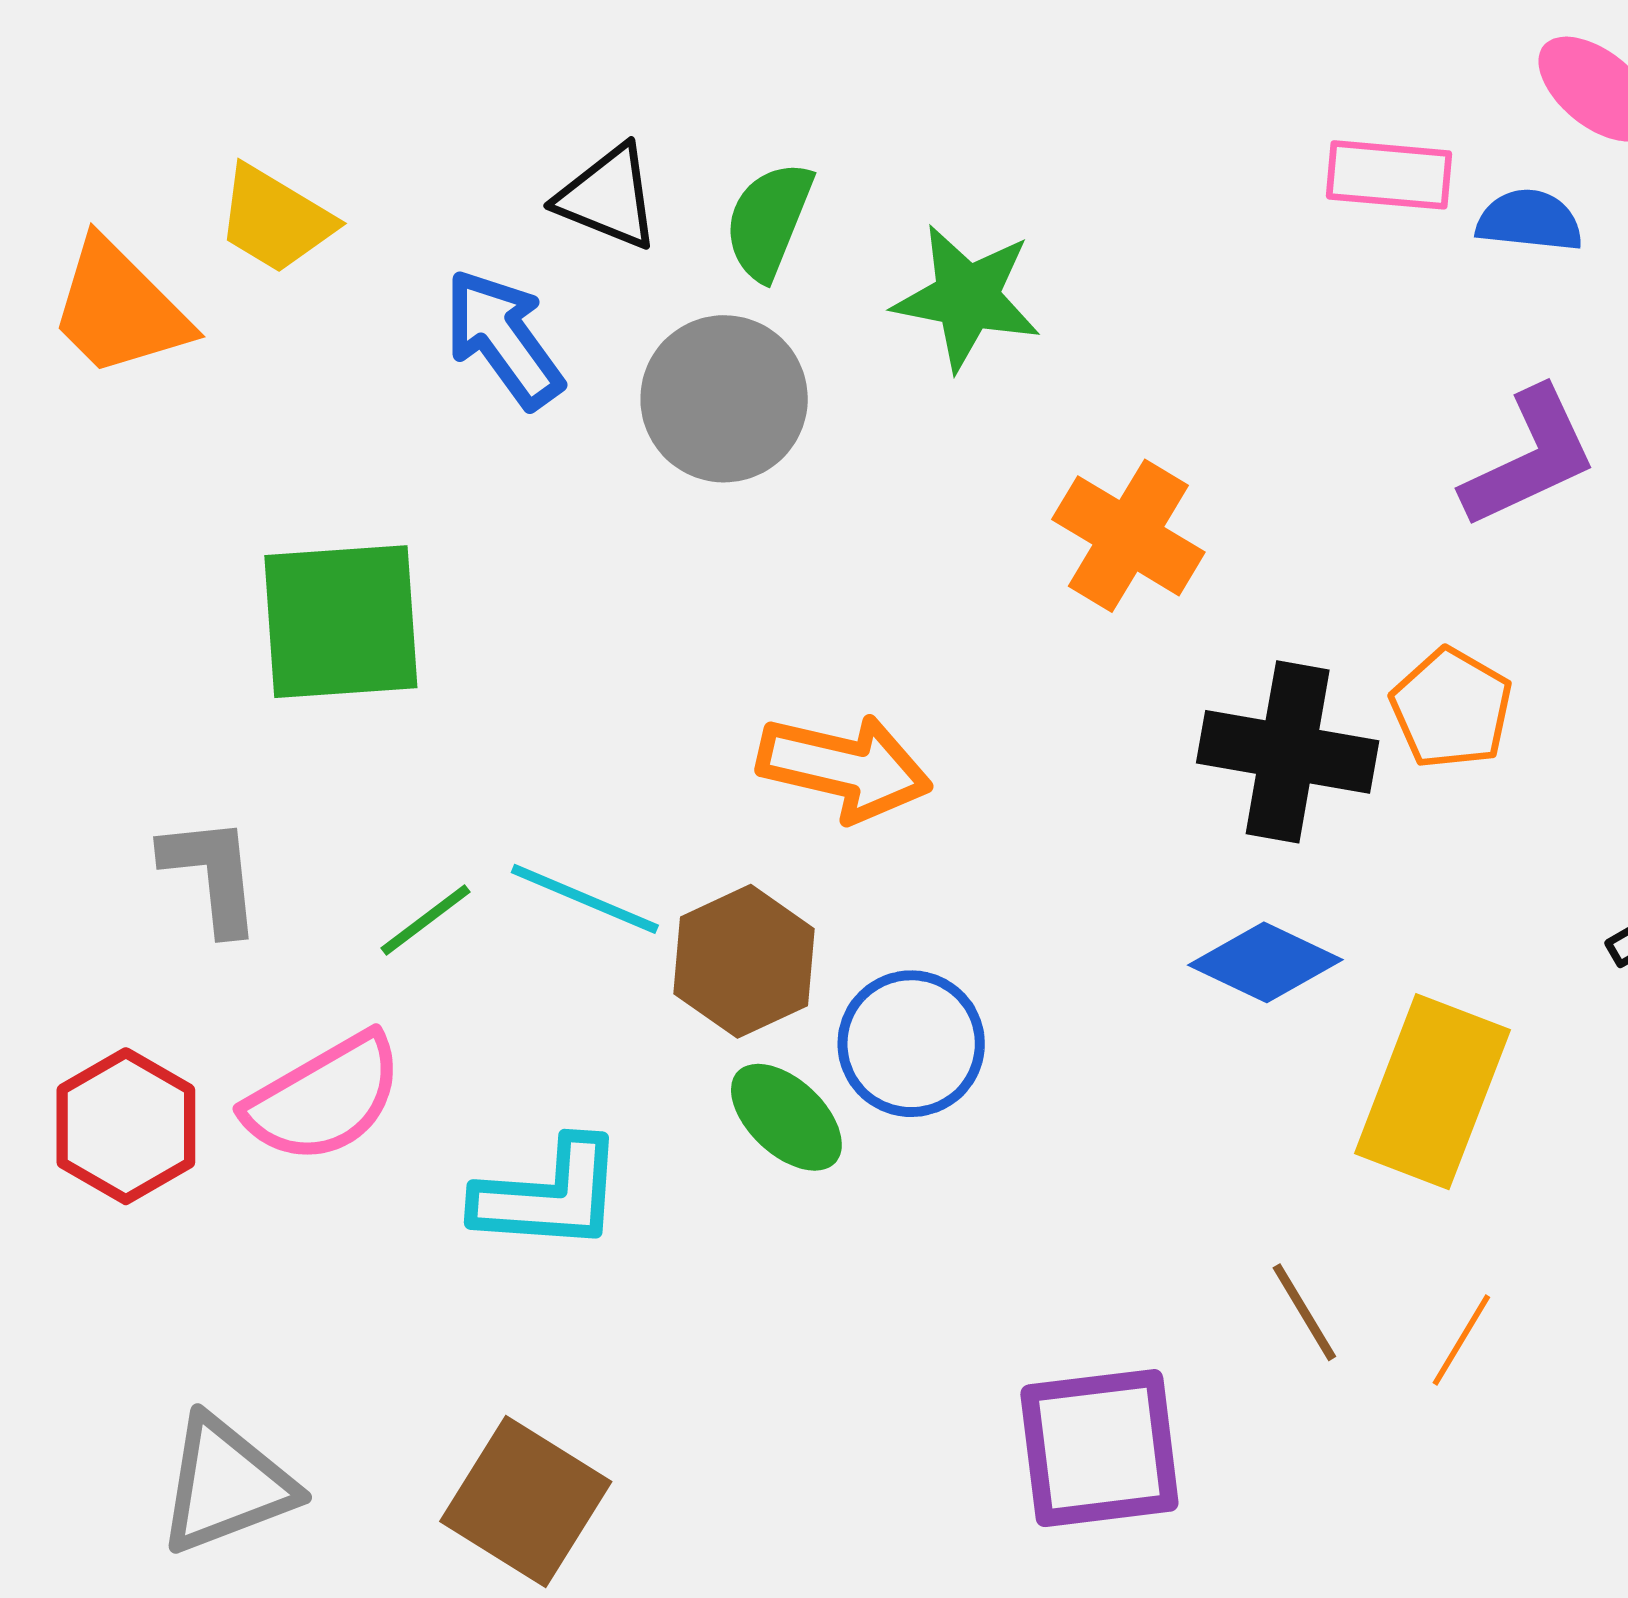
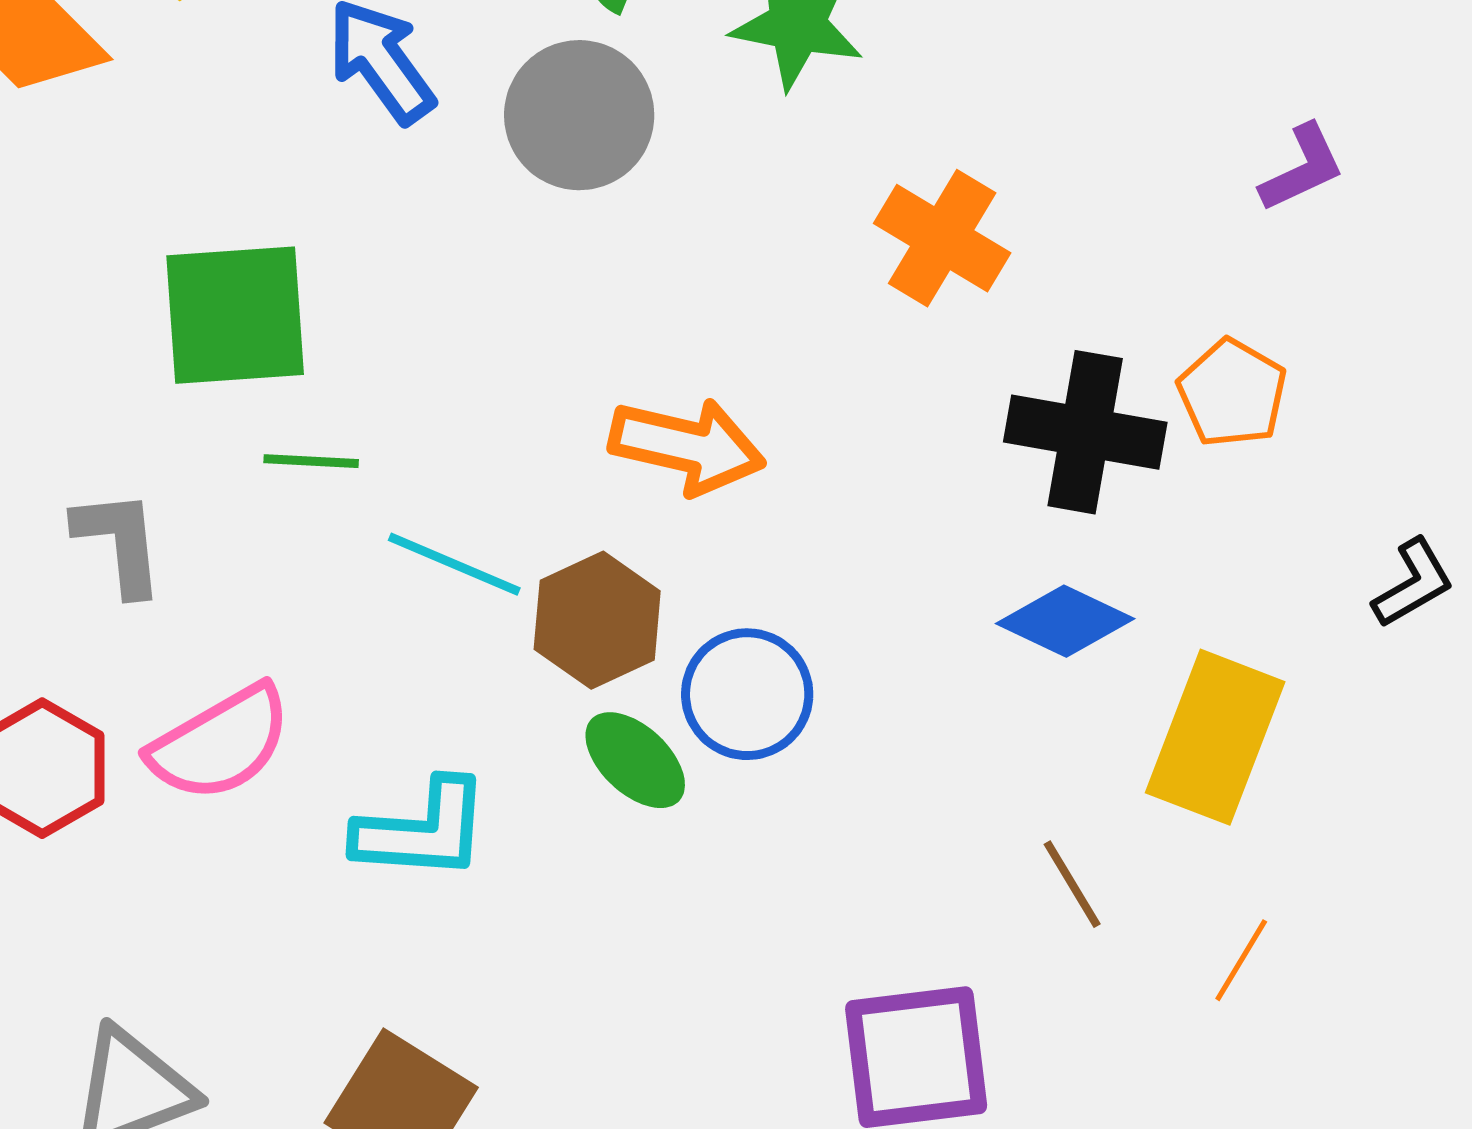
purple L-shape: (1529, 458) -> (1302, 168), size x0.7
green line: (426, 920) -> (311, 461), moved, turned 40
brown line: (1304, 1312) -> (1072, 884), moved

